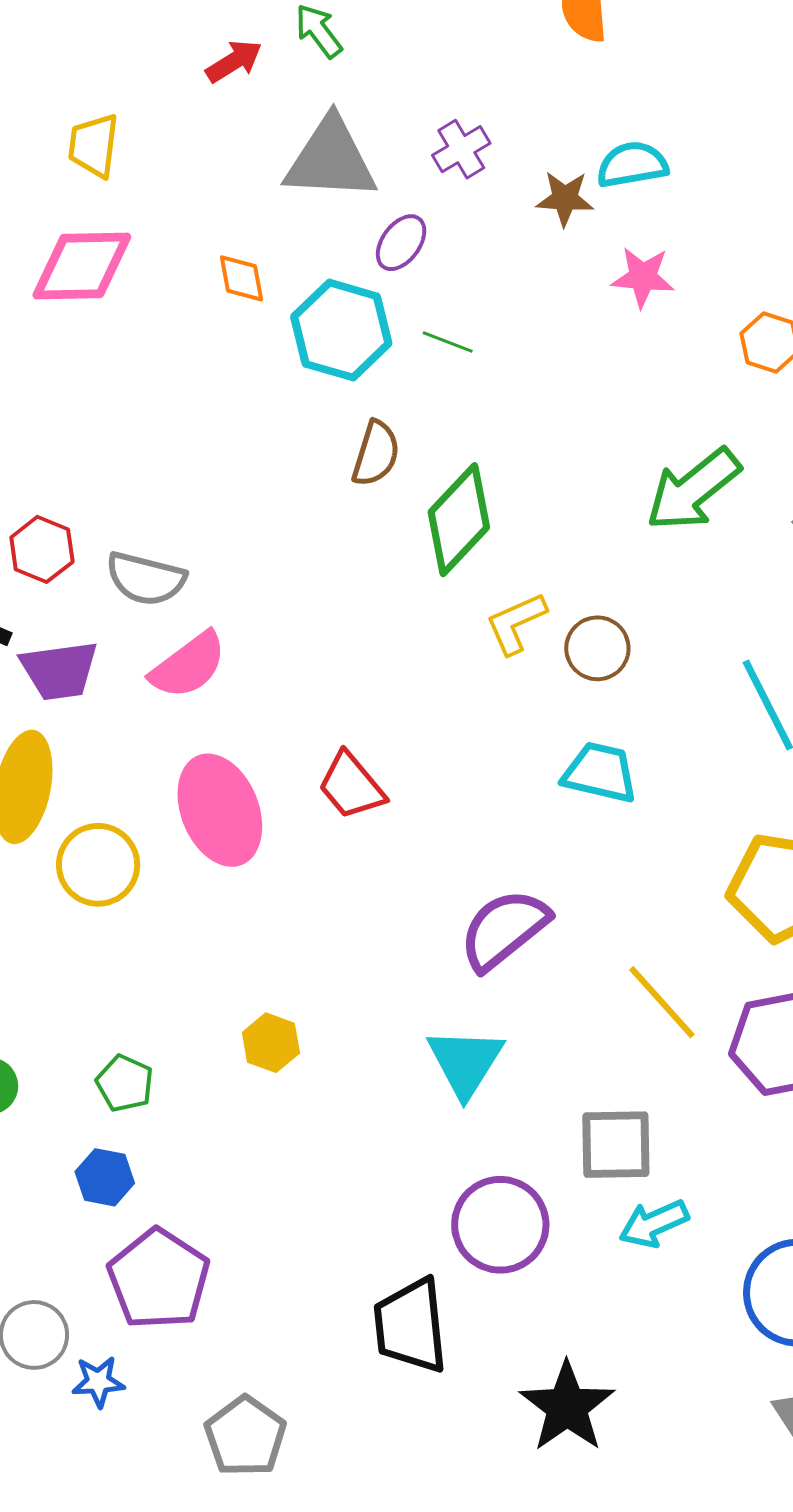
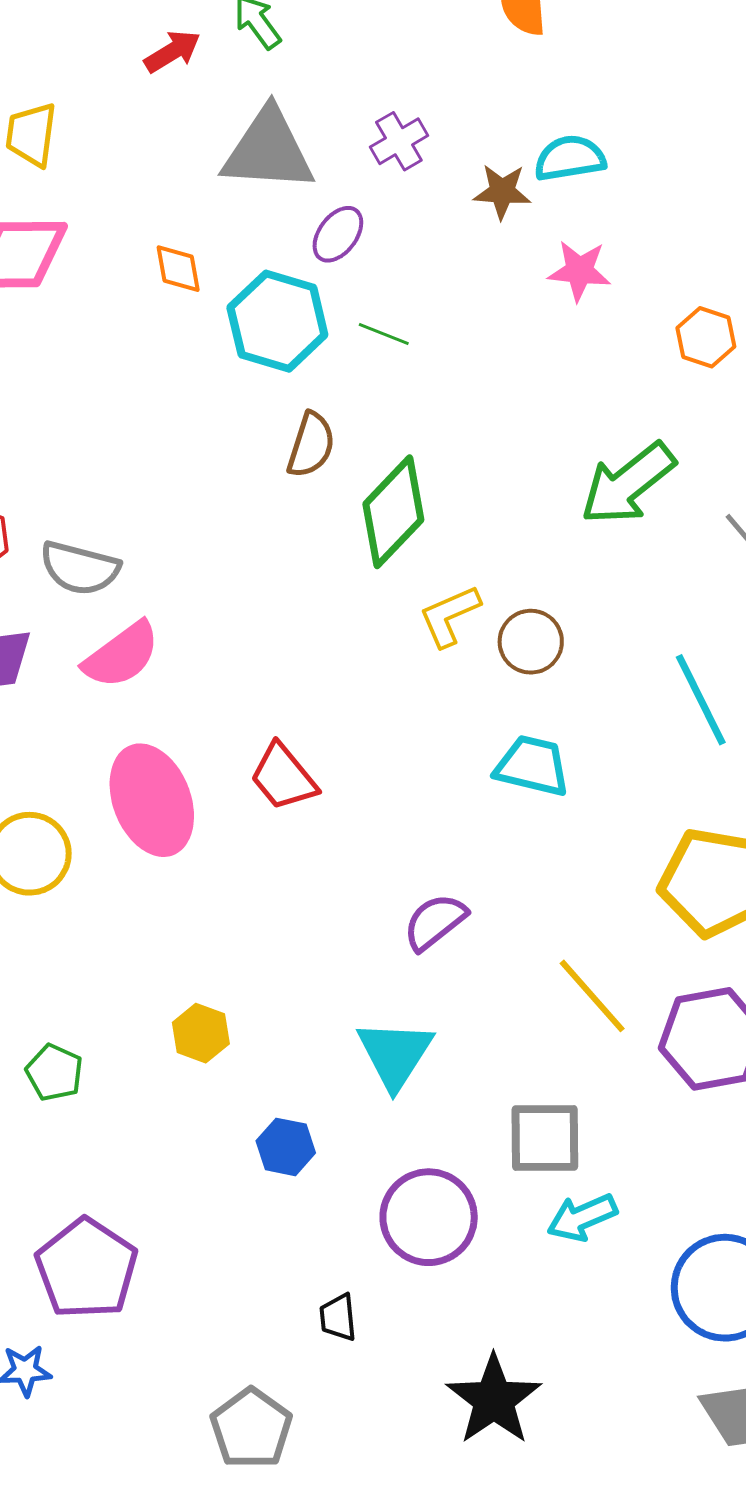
purple semicircle: (504, 929) -> (435, 922), size x0.7
blue hexagon: (105, 1177) -> (286, 1147), moved
black trapezoid: (411, 1326) -> (338, 1317), size x0.5
gray pentagon: (245, 1436) -> (251, 1428), moved

